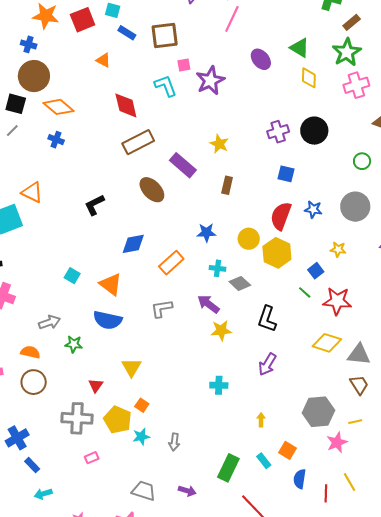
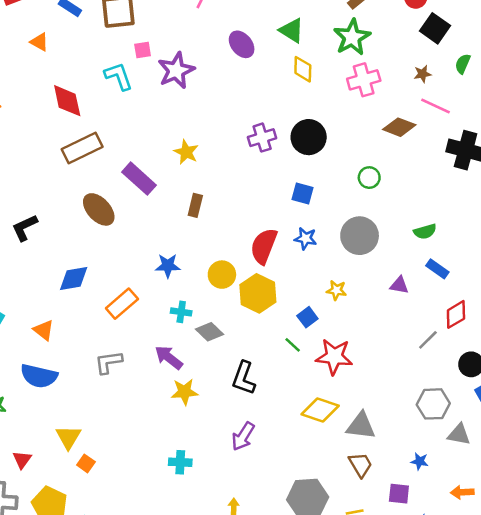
blue square: (286, 174) -> (303, 193), moved
orange triangle: (111, 284) -> (44, 330), size x0.7
orange square: (142, 405) -> (86, 463), moved

